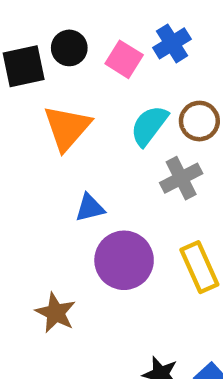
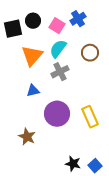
cyan semicircle: (149, 126) -> (58, 49), moved
gray cross: (181, 178) -> (60, 72), moved
blue triangle: (90, 208) -> (33, 91), moved

